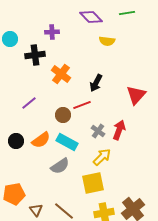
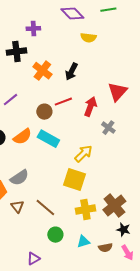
black arrow: (96, 83) -> (71, 72), moved
red arrow: (119, 130) -> (90, 107), moved
gray cross: (98, 131) -> (108, 128), moved
gray semicircle: (60, 166) -> (19, 178), moved
yellow square: (93, 183) -> (74, 180), turned 30

